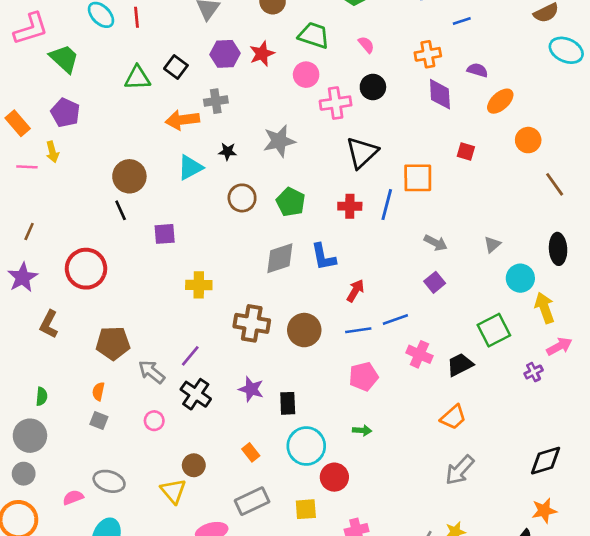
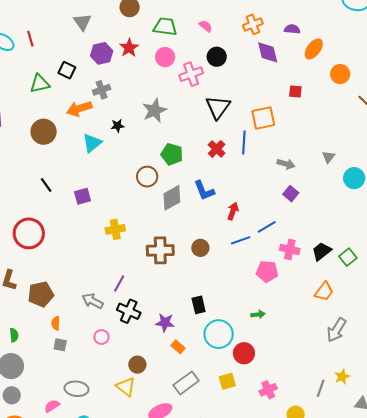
brown circle: (129, 176) -> (44, 132), moved
brown circle: (242, 198) -> (147, 177), moved
red cross: (350, 206) -> (217, 149), turned -36
brown circle: (304, 330) -> (200, 248), size x0.7
green square: (494, 330) -> (348, 257), moved, size x0.7
brown pentagon: (113, 343) -> (41, 294), moved
pink pentagon: (364, 376) -> (267, 271), moved, turned 30
purple star: (251, 389) -> (165, 323), moved

